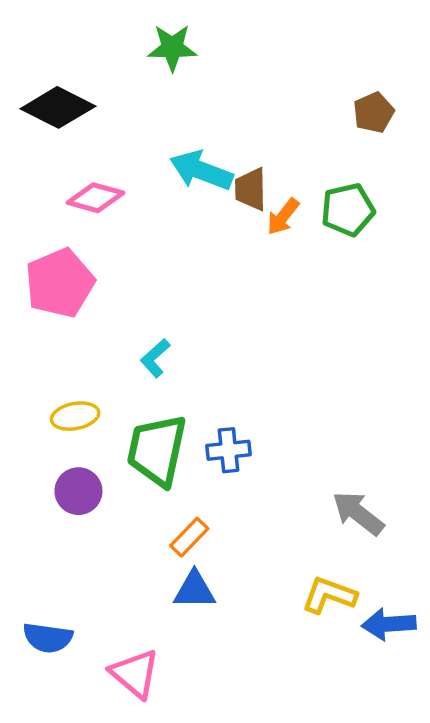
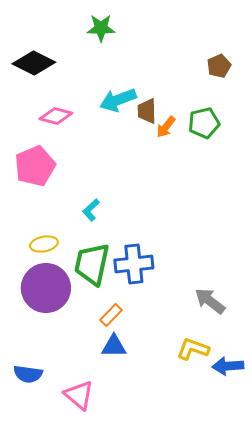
cyan arrow: (201, 170) -> (118, 100), turned -42
blue cross: (229, 450) -> (134, 264), size x1.5
purple circle: (78, 491) -> (46, 288), size x1.8

